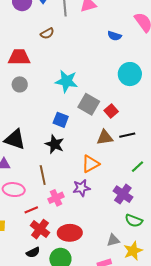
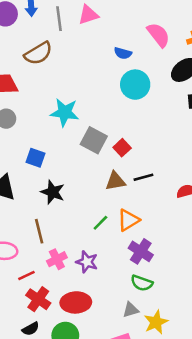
brown semicircle: (47, 33) -> (38, 53), size x1.6
cyan circle: (130, 74) -> (135, 85), moved
blue square: (61, 120) -> (35, 158), moved
orange triangle: (90, 164) -> (128, 220), moved
green line: (137, 167) -> (100, 223), moved
purple star: (81, 188) -> (87, 262), moved, turned 30
green semicircle: (134, 221) -> (142, 283), moved

